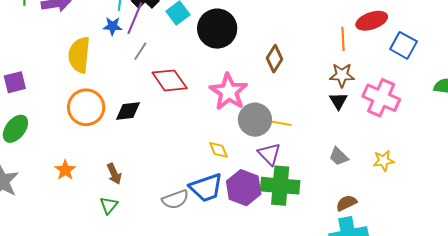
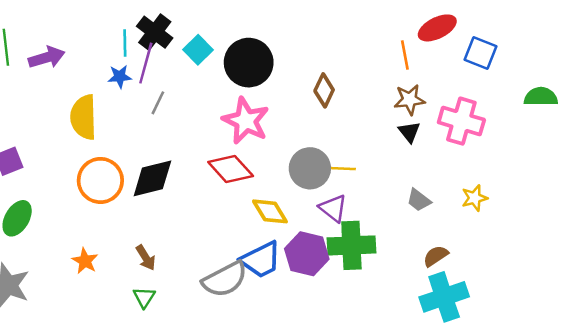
red diamond: (170, 80) -> (231, 169), moved
pink star: (229, 92) -> (246, 121), moved
black diamond: (128, 111) -> (152, 178), size x1.4
yellow diamond: (218, 150) -> (270, 211), size x1.4
gray semicircle: (175, 199) -> (225, 279), size x1.4

